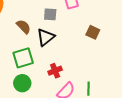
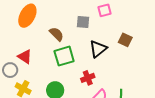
black triangle: (46, 37) -> (98, 49), moved
green square: (23, 58) -> (64, 56), moved

